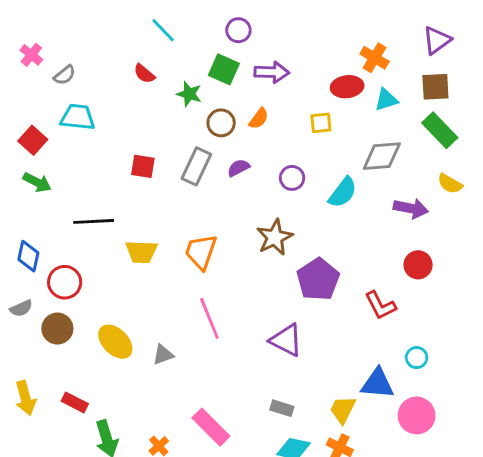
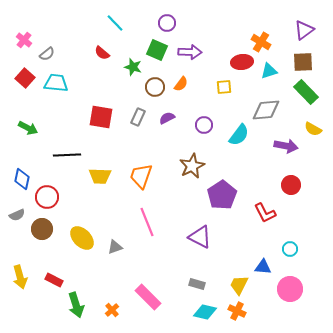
red square: (33, 140) -> (25, 78), moved
red square: (143, 166) -> (101, 117), size x1.4
gray rectangle: (196, 166) -> (138, 117), size x0.7
blue triangle: (377, 384) -> (263, 267), size x0.7

